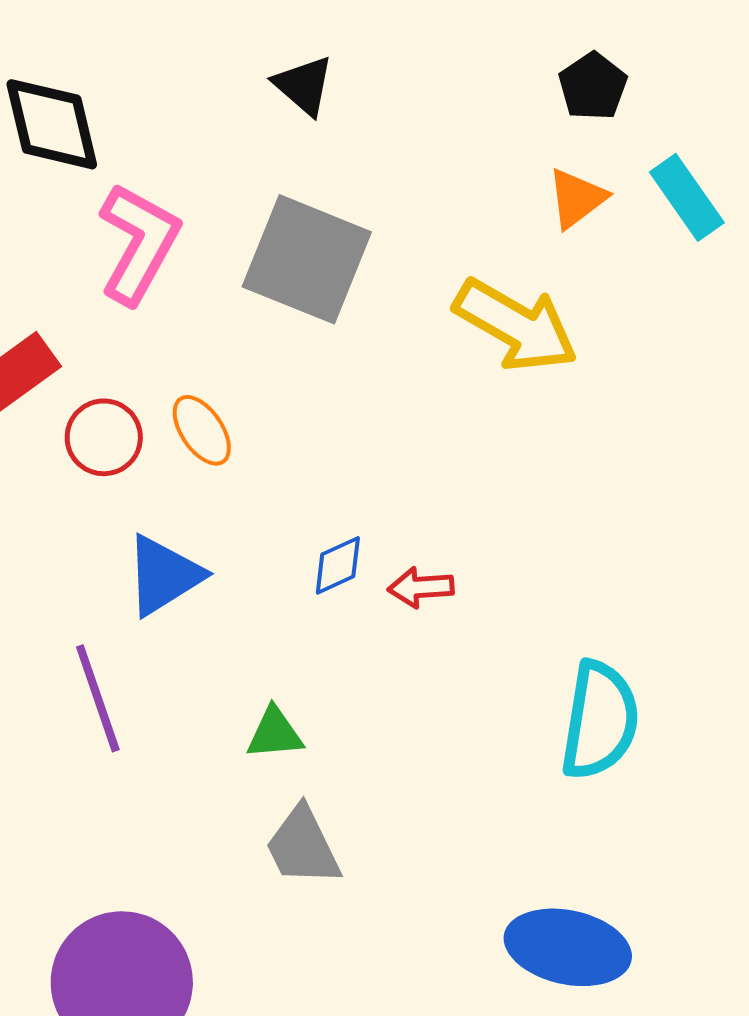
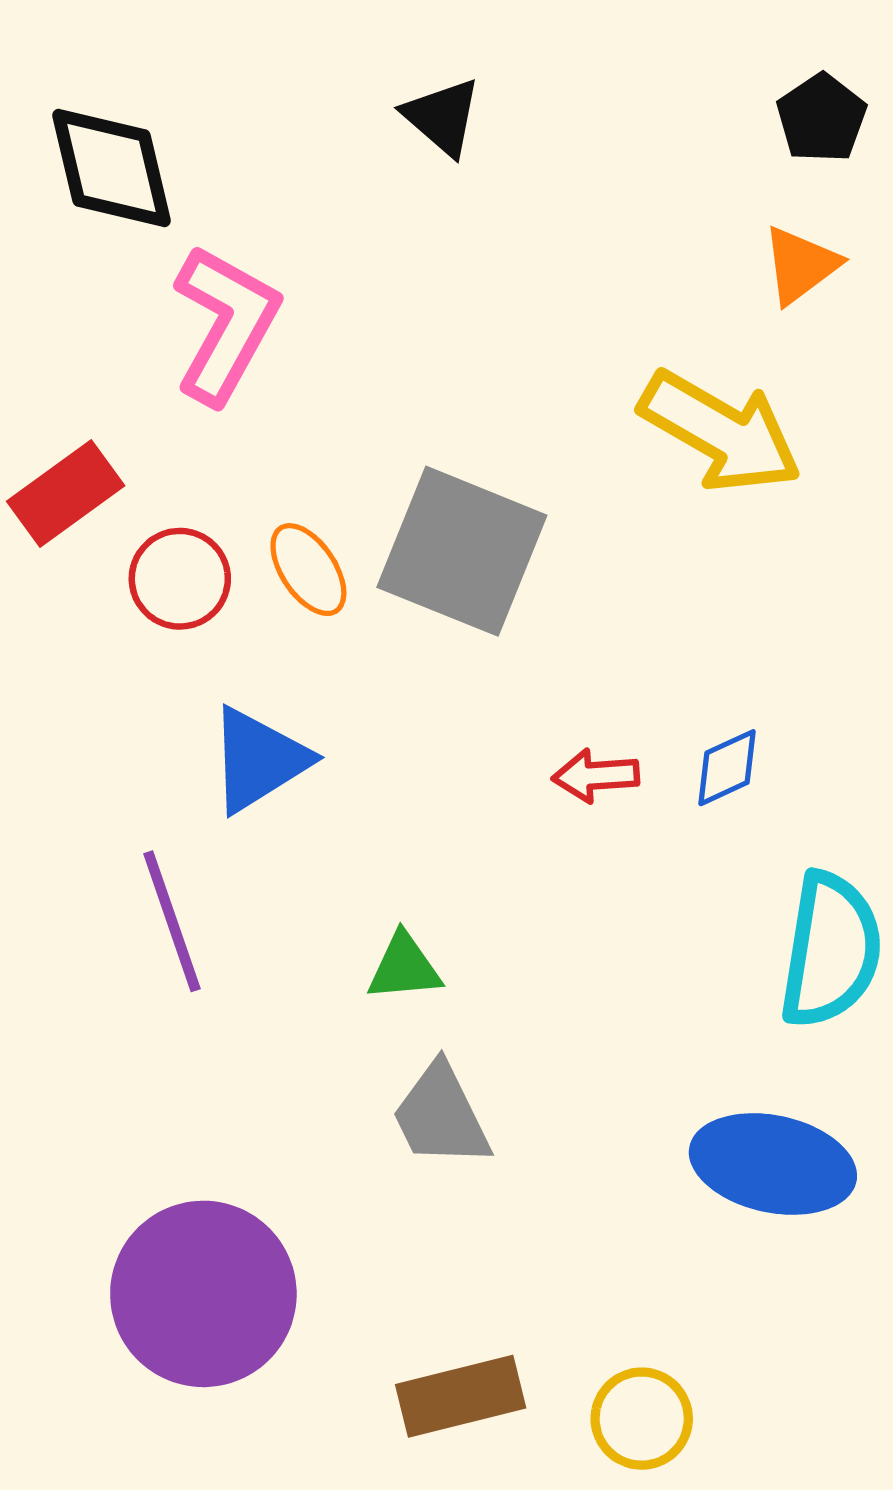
gray square: (307, 259) -> (462, 551), moved
blue diamond: (338, 565) -> (727, 768), moved
blue ellipse: (568, 947) -> (773, 1164), moved

